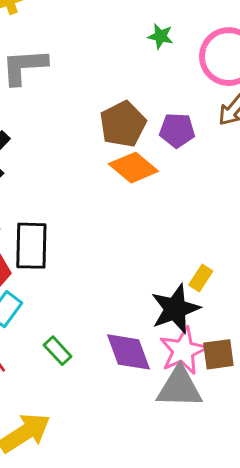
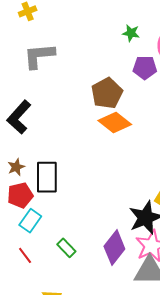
purple pentagon: (177, 130) -> (145, 68), moved
purple diamond: (128, 352) -> (114, 248), turned 60

